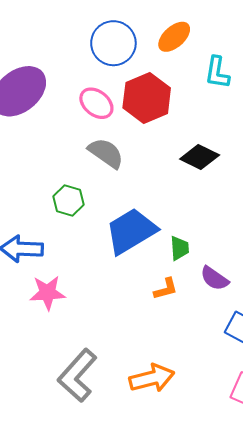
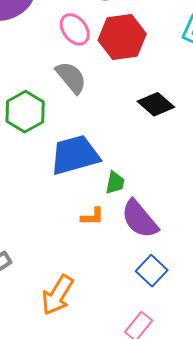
green hexagon: (68, 200) -> (25, 112), size x1.4
purple semicircle: (214, 278) -> (140, 219), size x1.5
orange arrow: (152, 378) -> (58, 295), turned 120

